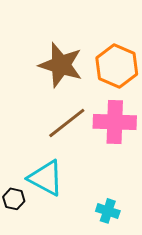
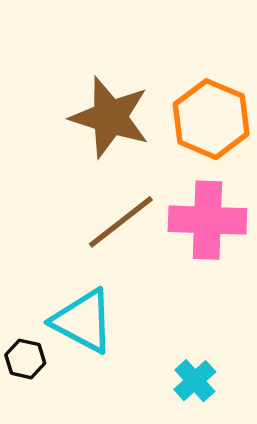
cyan cross: (108, 211) -> (195, 381), turned 30

